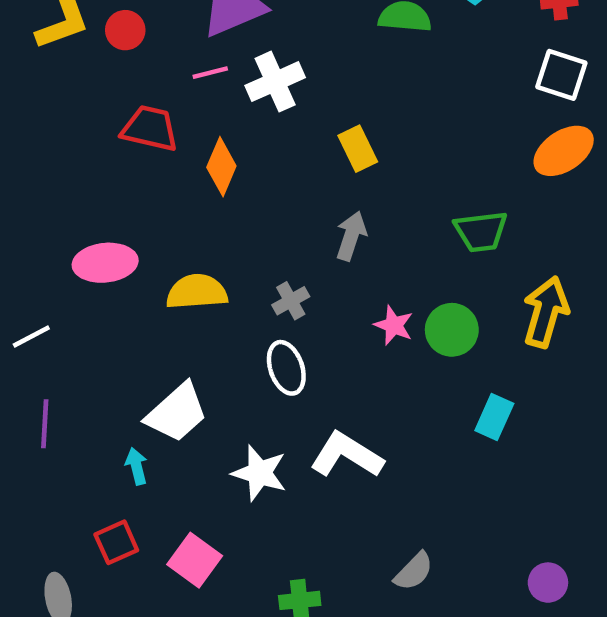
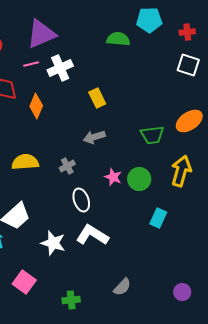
orange ellipse: (564, 151) -> (189, 121), moved
gray arrow: (351, 236) -> (94, 137), turned -125
white ellipse: (286, 368) -> (81, 200), moved

